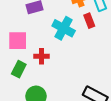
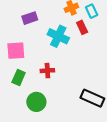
red cross: (41, 56) -> (47, 71), moved

